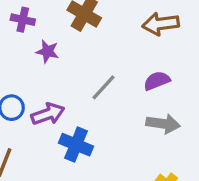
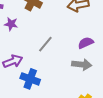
purple semicircle: (157, 81) -> (86, 43), moved

